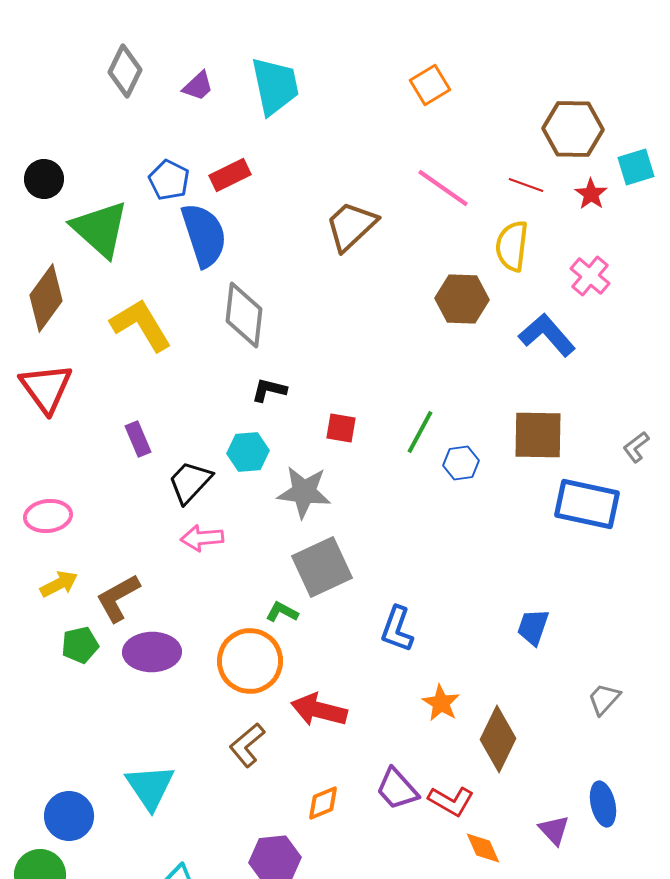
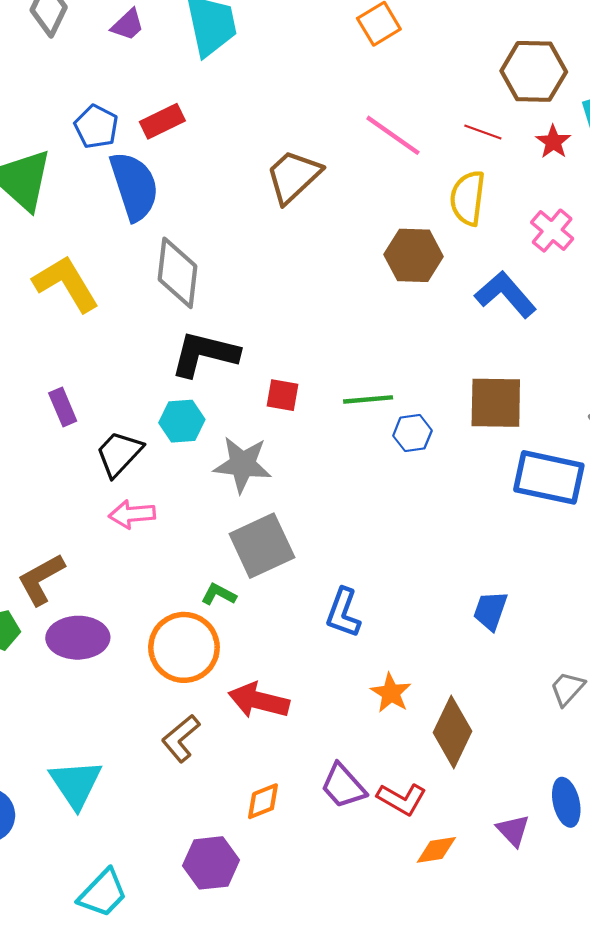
black L-shape: (269, 390) -> (205, 354), size x1.8
green line: (420, 432) -> (368, 399), turned 57
orange diamond: (483, 848) -> (436, 850), turned -75

